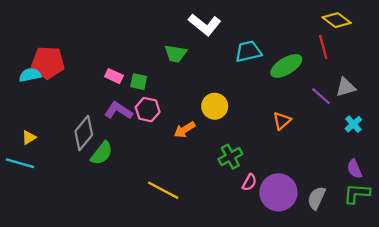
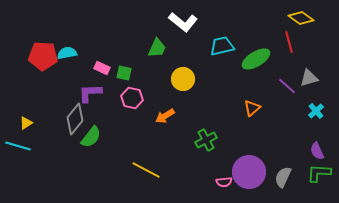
green trapezoid: (176, 54) -> (157, 48), turned -75
cyan semicircle: (30, 75) -> (67, 53), moved
yellow circle: (215, 106) -> (183, 79), moved
purple L-shape: (118, 111) -> (90, 93), moved, turned -35
pink semicircle: (249, 182) -> (224, 182), moved, turned 56

